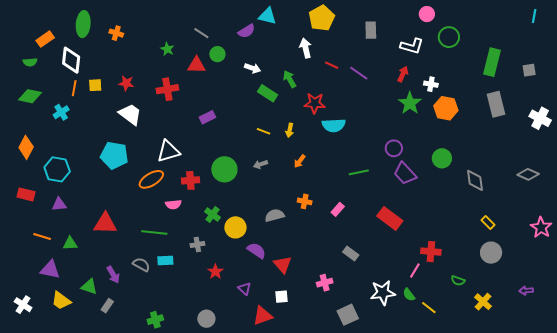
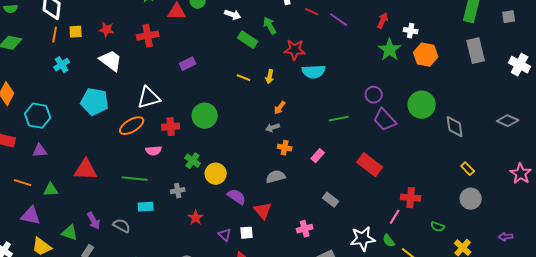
cyan cross: (61, 112) -> (62, 65), moved
green circle: (442, 158) -> (422, 105), size x1.4
gray arrow: (261, 164) -> (273, 128), moved
gray semicircle: (275, 215) -> (276, 177), moved
gray semicircle: (141, 265) -> (122, 226), moved
white square: (282, 297) -> (247, 233), moved

